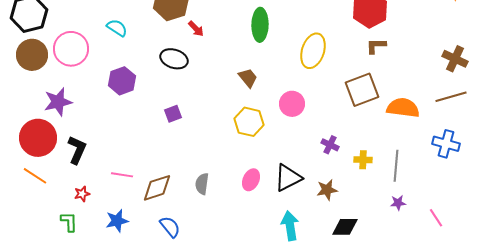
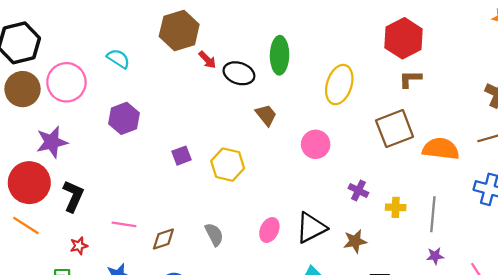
black ellipse: (174, 59) -> (239, 73), moved
yellow hexagon: (249, 122) -> (228, 165), moved
gray semicircle: (202, 184) -> (214, 234), turned 145
brown diamond: (157, 188) -> (163, 239), size x0.7

